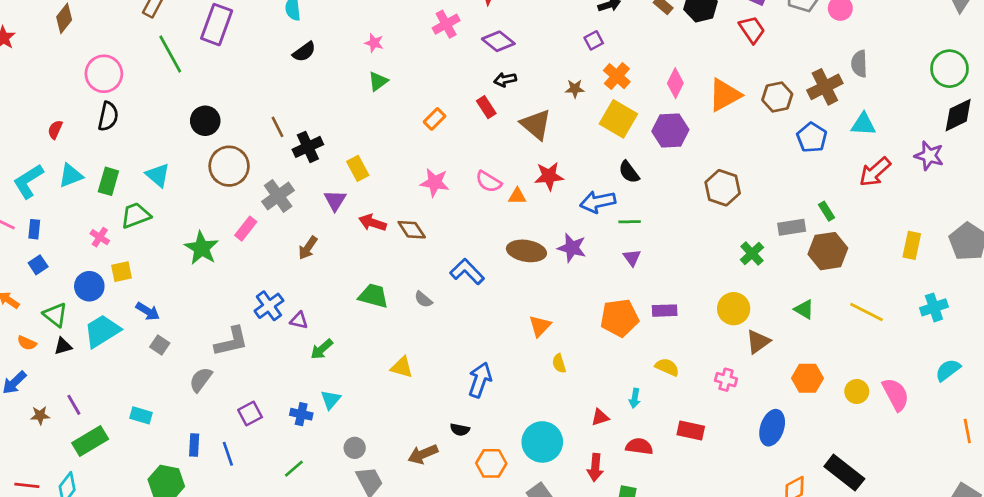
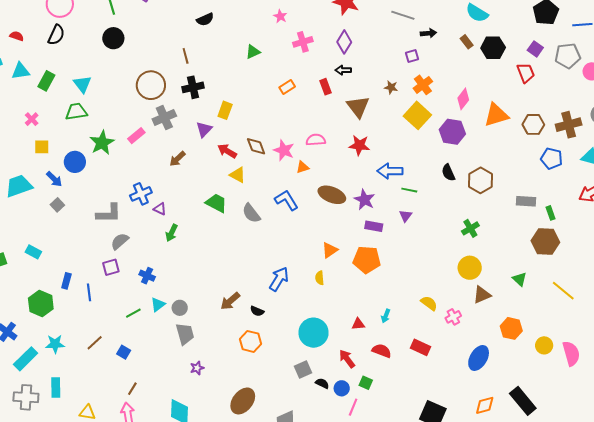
pink cross: (446, 24) -> (303, 42), moved
purple diamond: (498, 41) -> (344, 42), turned 70
pink star: (374, 43) -> (280, 16), moved
black circle: (205, 121) -> (113, 38), moved
brown line: (277, 127) -> (186, 56), moved
red semicircle: (55, 130) -> (17, 36), turned 72
blue pentagon: (812, 137) -> (551, 158), turned -30
brown circle: (229, 166) -> (151, 85), moved
yellow rectangle: (358, 168) -> (225, 110), turned 36
black semicircle: (629, 172) -> (448, 173), moved
pink semicircle: (489, 182) -> (316, 140), turned 132
pink star: (435, 183) -> (284, 150), moved
orange triangle: (517, 196) -> (303, 167), moved, turned -32
green trapezoid: (136, 215) -> (76, 112), moved
gray rectangle: (792, 227) -> (526, 201), moved
brown diamond: (412, 230) -> (256, 146), moved
green cross: (752, 254) -> (470, 228), moved
blue circle: (89, 286) -> (75, 162), moved
gray semicircle: (423, 299) -> (251, 213), size x1.5
purple rectangle: (665, 311) -> (374, 226), moved
orange pentagon: (620, 318) -> (367, 260), moved
green arrow: (322, 349) -> (172, 233), turned -36
yellow semicircle: (559, 363) -> (320, 278), moved
yellow triangle: (402, 367) -> (238, 175), moved
yellow semicircle: (667, 367) -> (429, 303), moved
gray semicircle: (201, 380) -> (120, 241), moved
pink cross: (726, 380) -> (453, 317), turned 35
cyan triangle: (331, 400) -> (158, 305), moved
brown arrow: (423, 454) -> (230, 301), moved, turned -30
orange hexagon: (491, 463) -> (251, 341), moved
red arrow: (595, 467) -> (347, 359), turned 126

